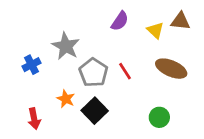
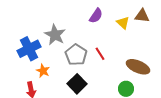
blue cross: (31, 65) -> (29, 49), size x1.6
brown ellipse: (171, 69) -> (138, 67), moved
orange star: (66, 99) -> (43, 71), moved

